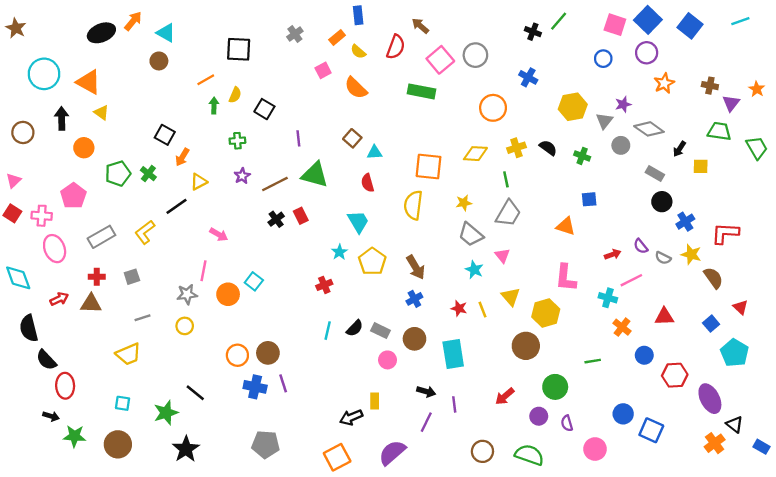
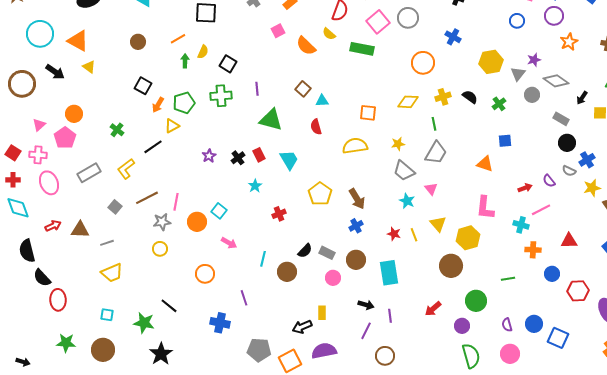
yellow semicircle: (358, 52) -> (329, 34), moved
brown circle: (159, 61) -> (138, 42), moved
black arrow: (62, 118) -> (55, 72), turned 126
brown circle: (23, 132) -> (22, 84), size x1.4
green cross: (237, 141) -> (221, 96), moved, size x1.5
orange circle: (84, 148) -> (74, 114), moved
green cross: (582, 156) -> (499, 104), turned 32
orange square: (429, 166) -> (368, 113), size x0.7
green pentagon: (118, 174) -> (184, 103), moved
green cross: (148, 174) -> (117, 130), moved
purple star: (242, 176) -> (209, 156), moved
pink triangle: (14, 181) -> (39, 125), moved
brown line: (275, 184) -> (147, 198), moved
yellow semicircle: (413, 205) -> (355, 146), turned 75
cyan trapezoid: (358, 222) -> (289, 160), moved
pink arrow: (219, 234) -> (229, 243), moved
cyan star: (339, 252) -> (255, 186), moved
yellow star: (691, 254) -> (592, 188), turned -30
gray semicircle: (663, 258) -> (569, 171), moved
red cross: (97, 277) -> (13, 180), moved
gray square: (132, 277) -> (115, 207), turned -32
gray line: (142, 318) -> (107, 243), moved
orange cross: (622, 327) -> (533, 250), turned -35
cyan line: (328, 331) -> (263, 259), moved
brown circle: (268, 353) -> (287, 272), moved
blue cross: (255, 387) -> (220, 323), moved
green star: (166, 413) -> (144, 323), turned 30
black arrow: (51, 416) -> (23, 362), moved
purple semicircle: (567, 423) -> (507, 325), moved
gray pentagon: (266, 444) -> (259, 350), moved
brown circle: (482, 451) -> (385, 356), moved
purple semicircle: (392, 453) -> (324, 351), moved, turned 30
green semicircle: (529, 455) -> (471, 356), moved, turned 55

